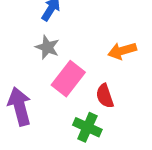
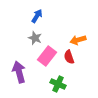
red semicircle: (105, 96) -> (69, 57), moved

